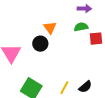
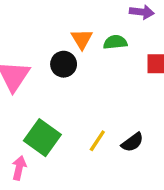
green semicircle: (81, 27) -> (115, 42), moved

